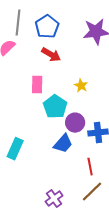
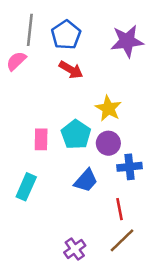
pink rectangle: (37, 85) -> (41, 139), moved
yellow star: (81, 86) -> (108, 108), size x1.5
purple circle: (75, 123) -> (108, 143), moved

